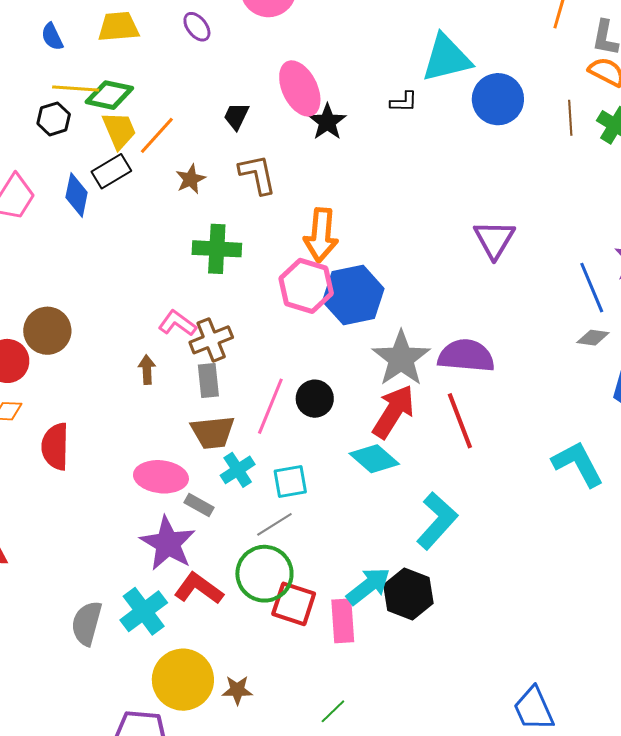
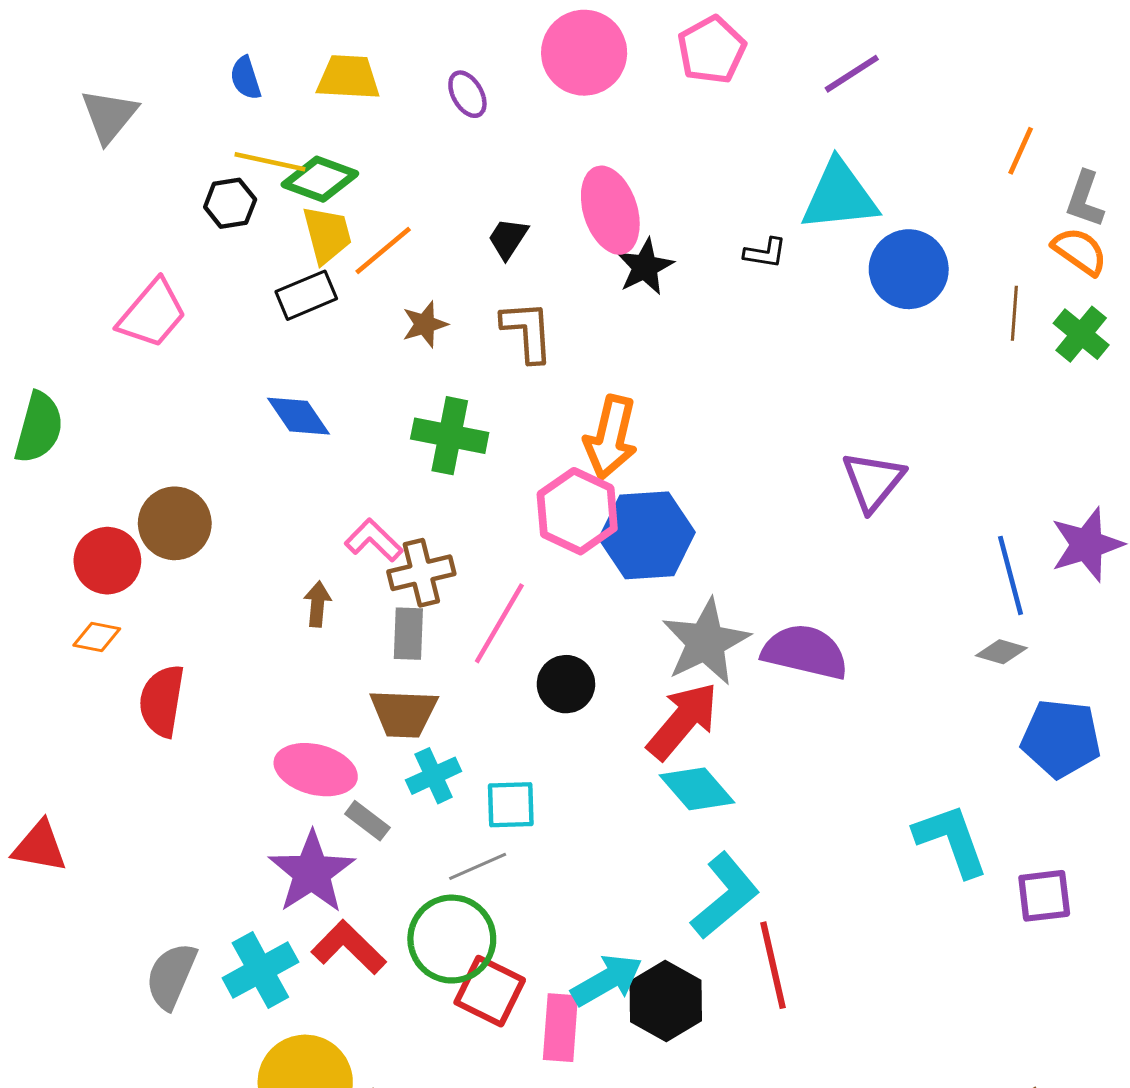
blue diamond: (77, 195) -> (299, 416), moved, turned -54
pink line: (270, 406) -> (499, 623), moved
red line: (460, 421) -> (773, 965), moved
cyan diamond: (374, 459) -> (697, 789), moved

